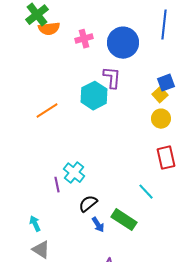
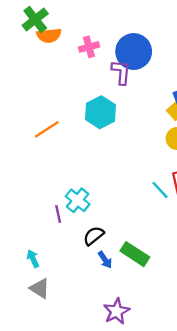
purple L-shape: (112, 78) -> (121, 72), moved
cyan line: (146, 192) -> (160, 190), moved

